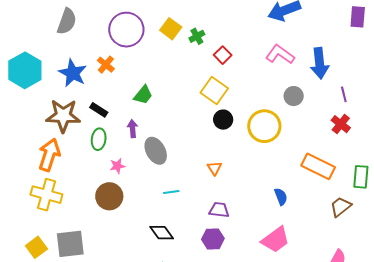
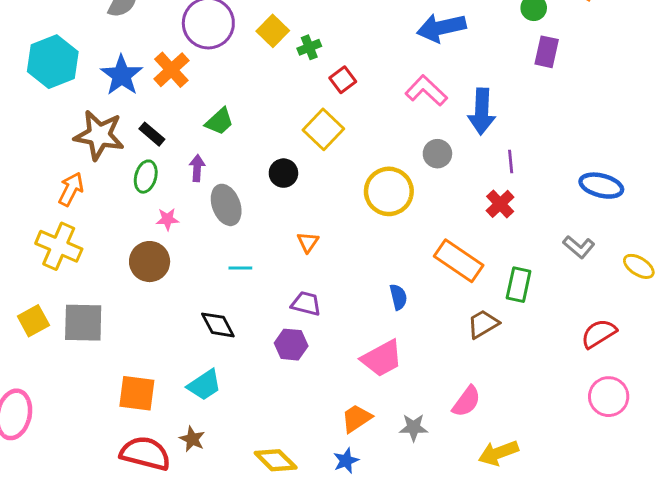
orange cross: (106, 65) -> (171, 70), size x1.4
black circle: (223, 120) -> (283, 173), moved
orange arrow: (49, 155) -> (71, 189), size x0.7

